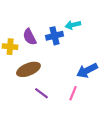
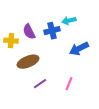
blue arrow: (87, 70) -> (79, 49), moved
purple line: (41, 93) -> (40, 84), turned -72

